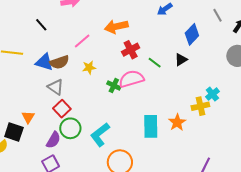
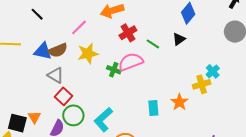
yellow star: (89, 68) -> (88, 54), size x1.5
orange triangle: (28, 117) -> (34, 117), moved
cyan rectangle: (151, 126) -> (153, 108), size x0.7

